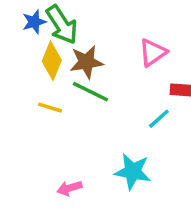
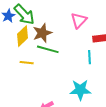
yellow diamond: (52, 61) -> (23, 36), turned 35
cyan line: (159, 119) -> (89, 57), turned -40

